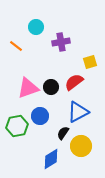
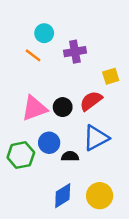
orange line: (16, 46) -> (33, 55), moved
black semicircle: (63, 133) -> (70, 156), moved, turned 56
yellow circle: (81, 146) -> (100, 196), moved

